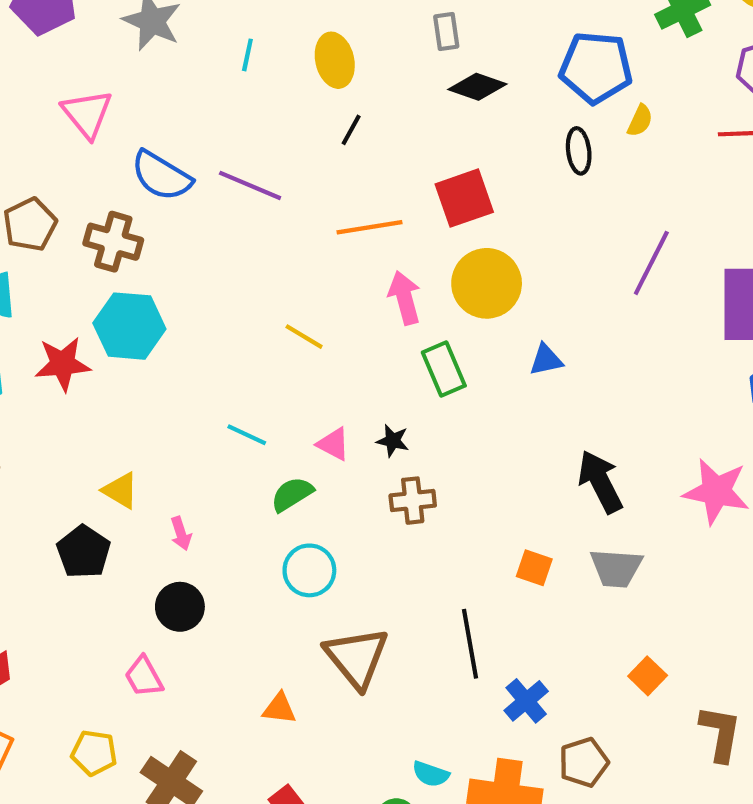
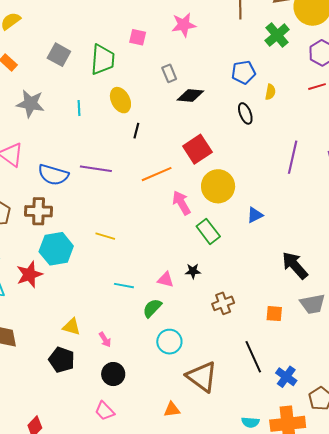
blue pentagon: (596, 68) -> (243, 72), size x0.7
yellow line: (304, 337) -> (105, 236), moved
brown cross: (413, 501) -> (223, 303), moved

